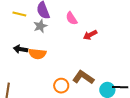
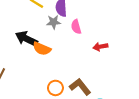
pink semicircle: (72, 18) -> (76, 27), moved
black arrow: (20, 49) -> (26, 39), size x1.5

